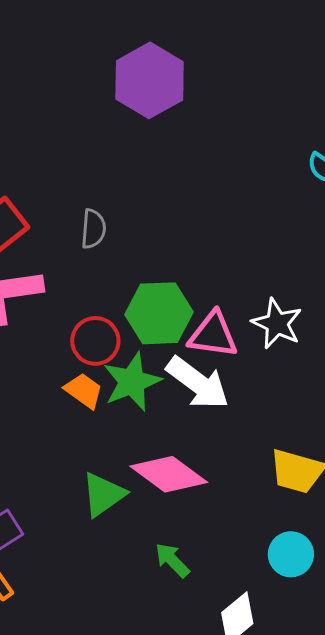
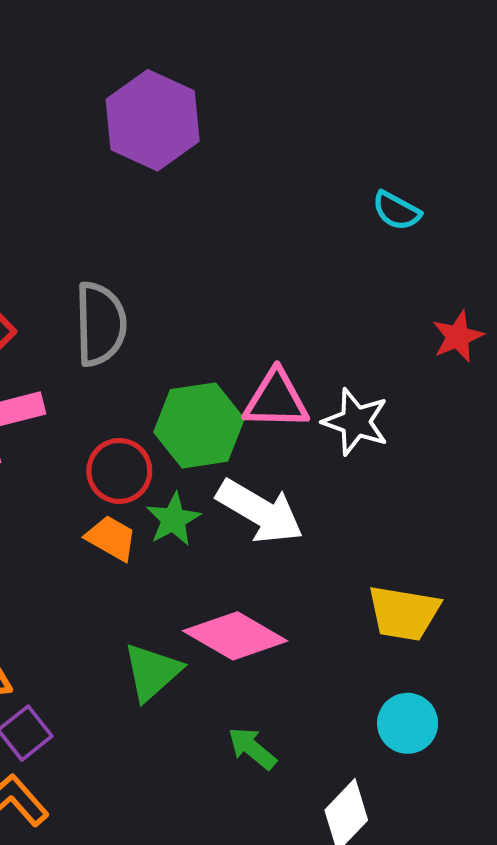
gray semicircle: (93, 229) -> (100, 324), size x1.6
pink triangle: (213, 335) -> (276, 400), moved
green star: (132, 382) -> (173, 519), size x0.7

